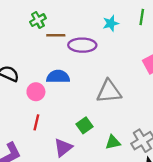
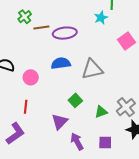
cyan star: (111, 23) -> (101, 18), moved
blue semicircle: (58, 77) -> (61, 63), moved
red line: (36, 122) -> (26, 107), moved

